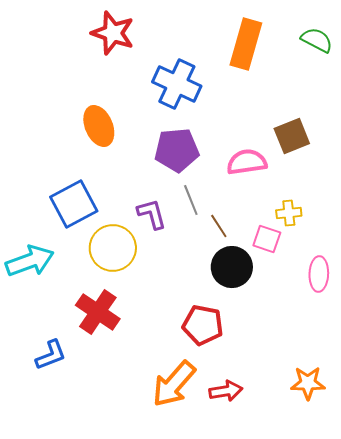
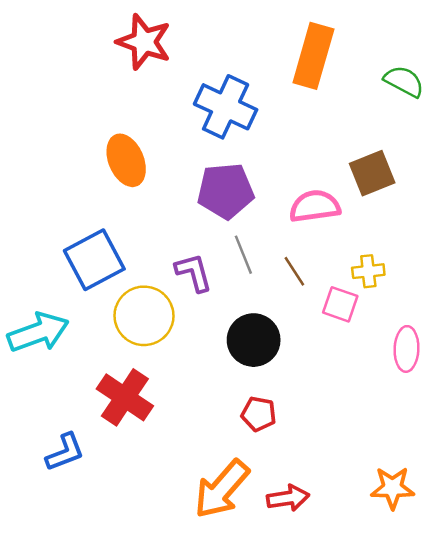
green semicircle: (317, 40) -> (404, 81), moved
brown line: (219, 226) -> (294, 271), moved
black circle: (232, 267) -> (254, 340), moved
red pentagon: (203, 325) -> (259, 414), size x0.7

